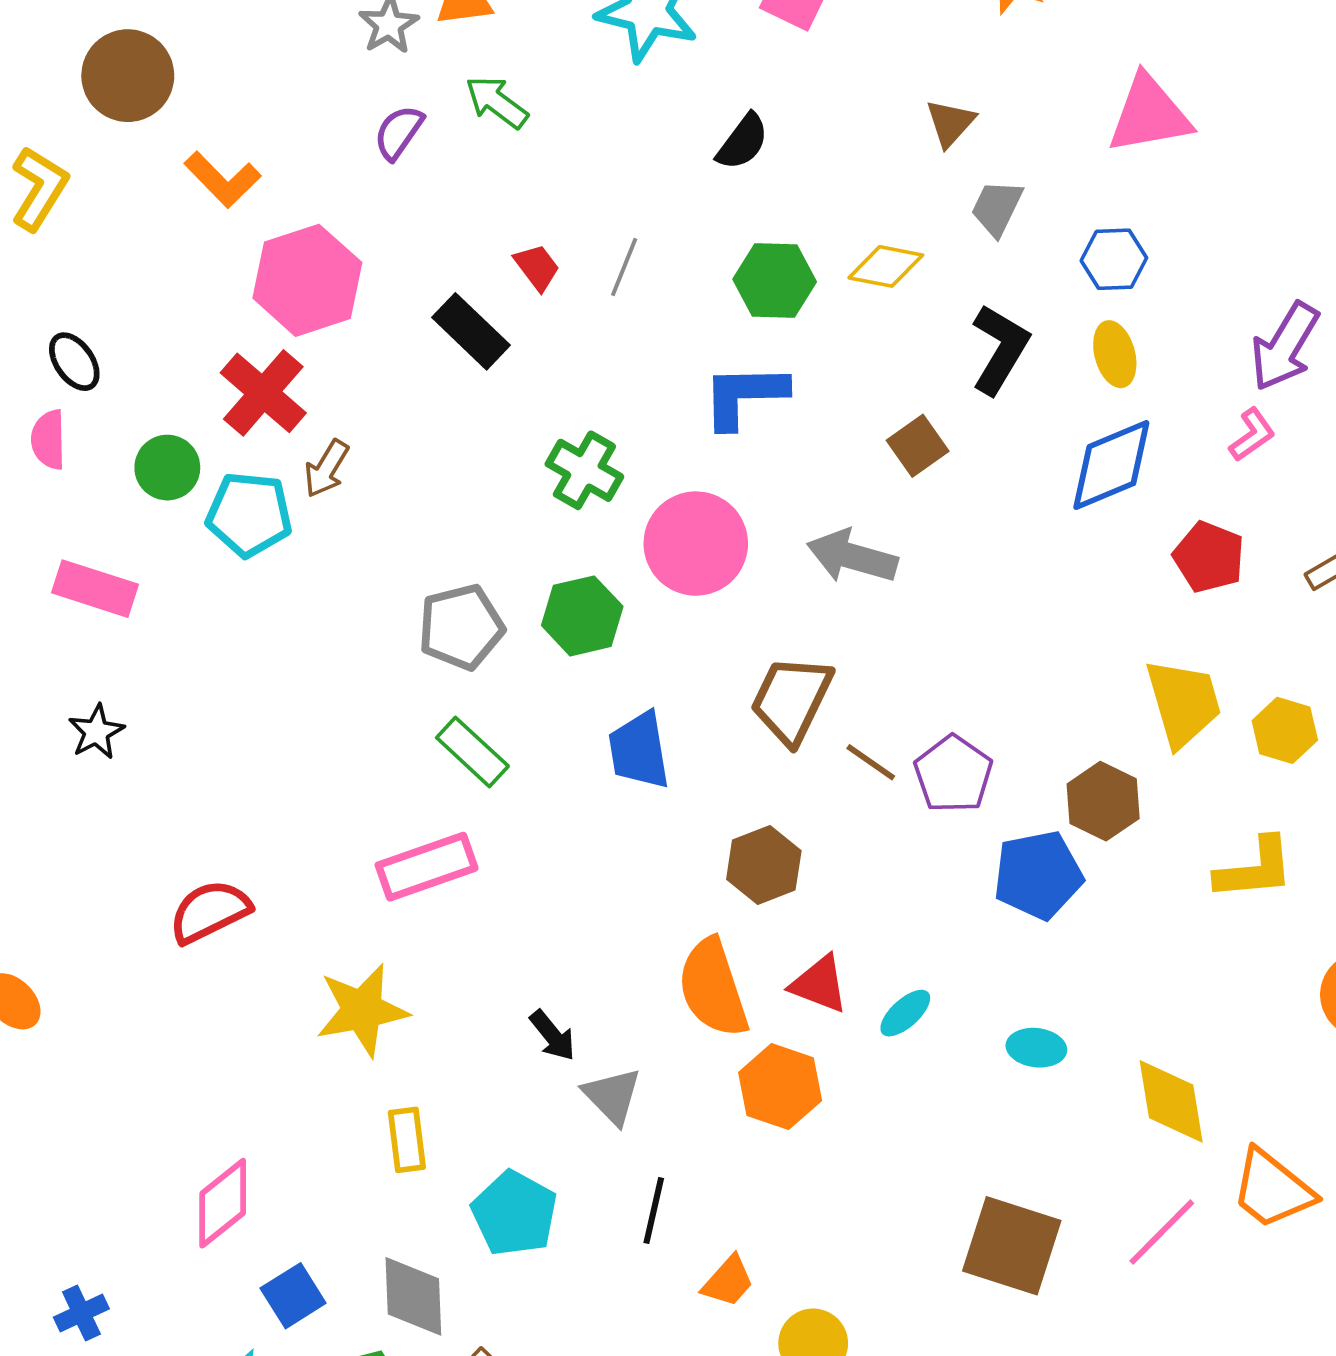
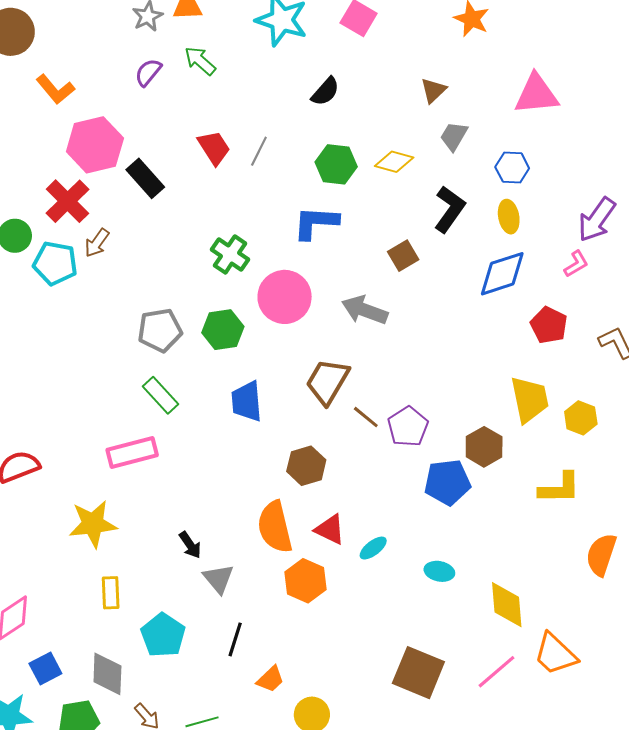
red trapezoid: (537, 267) -> (214, 148), size x1.4
black rectangle: (471, 331) -> (145, 178), moved

